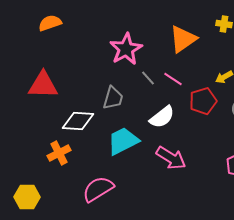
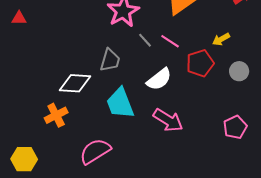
red triangle: (43, 85) -> (19, 18), moved, size x0.5
cyan trapezoid: (123, 141) -> (120, 103), turned -84

